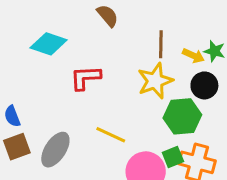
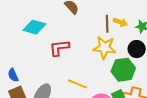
yellow arrow: (193, 56) -> (120, 22), moved
yellow star: (155, 81) -> (105, 48), turned 30

